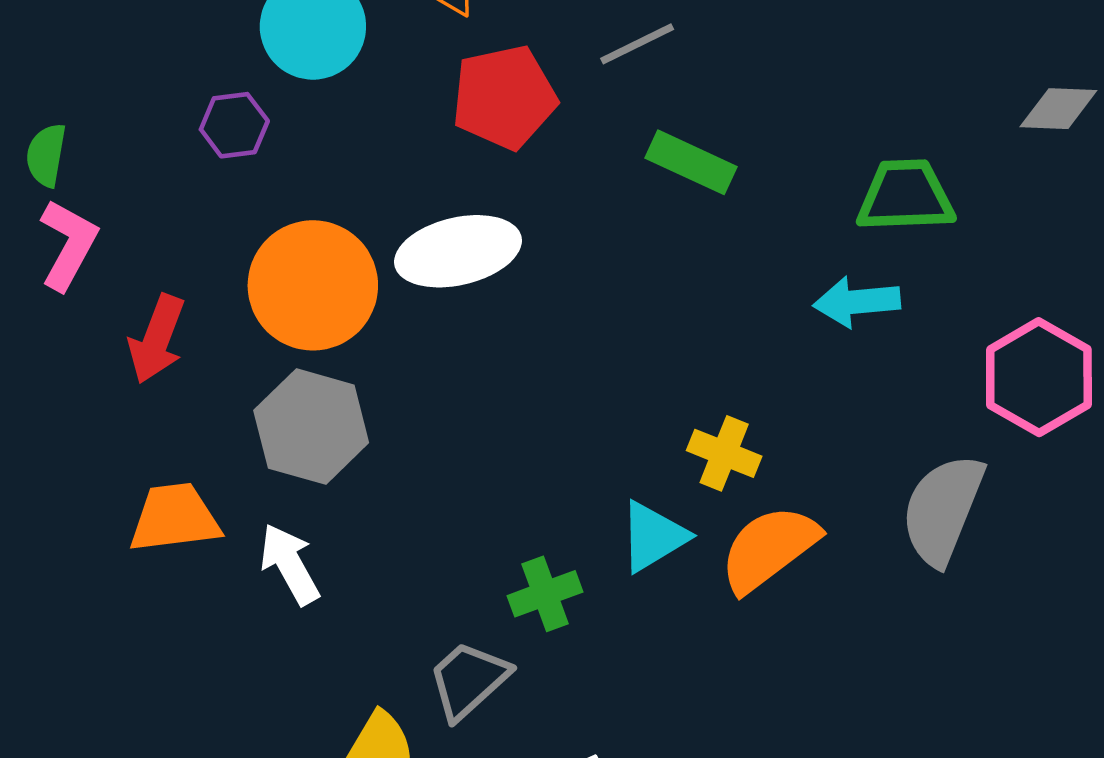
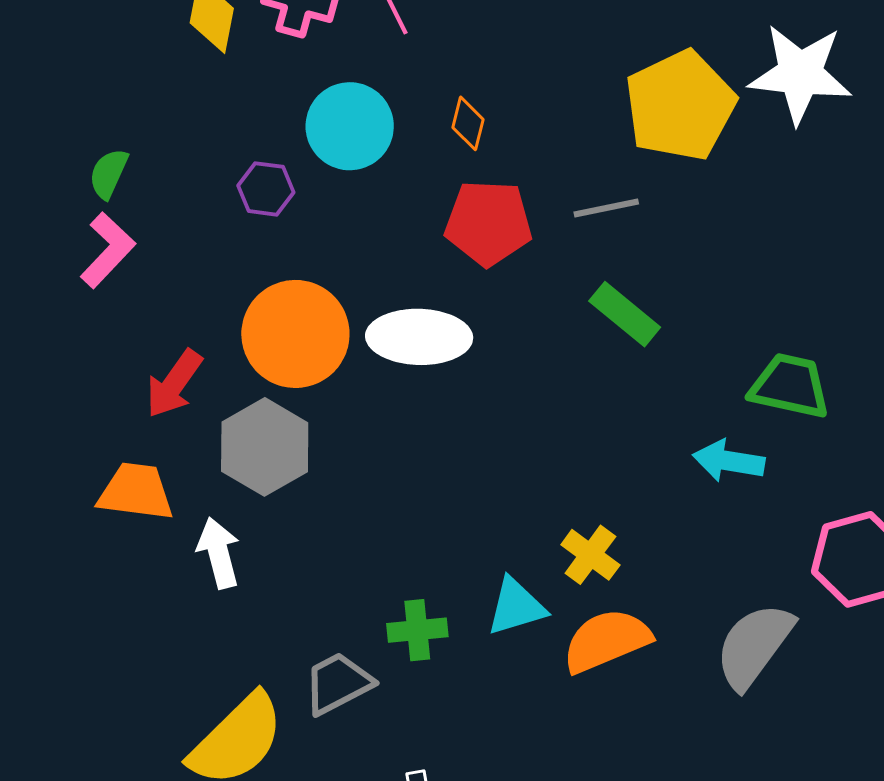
red arrow: (157, 339) -> (174, 384), moved

